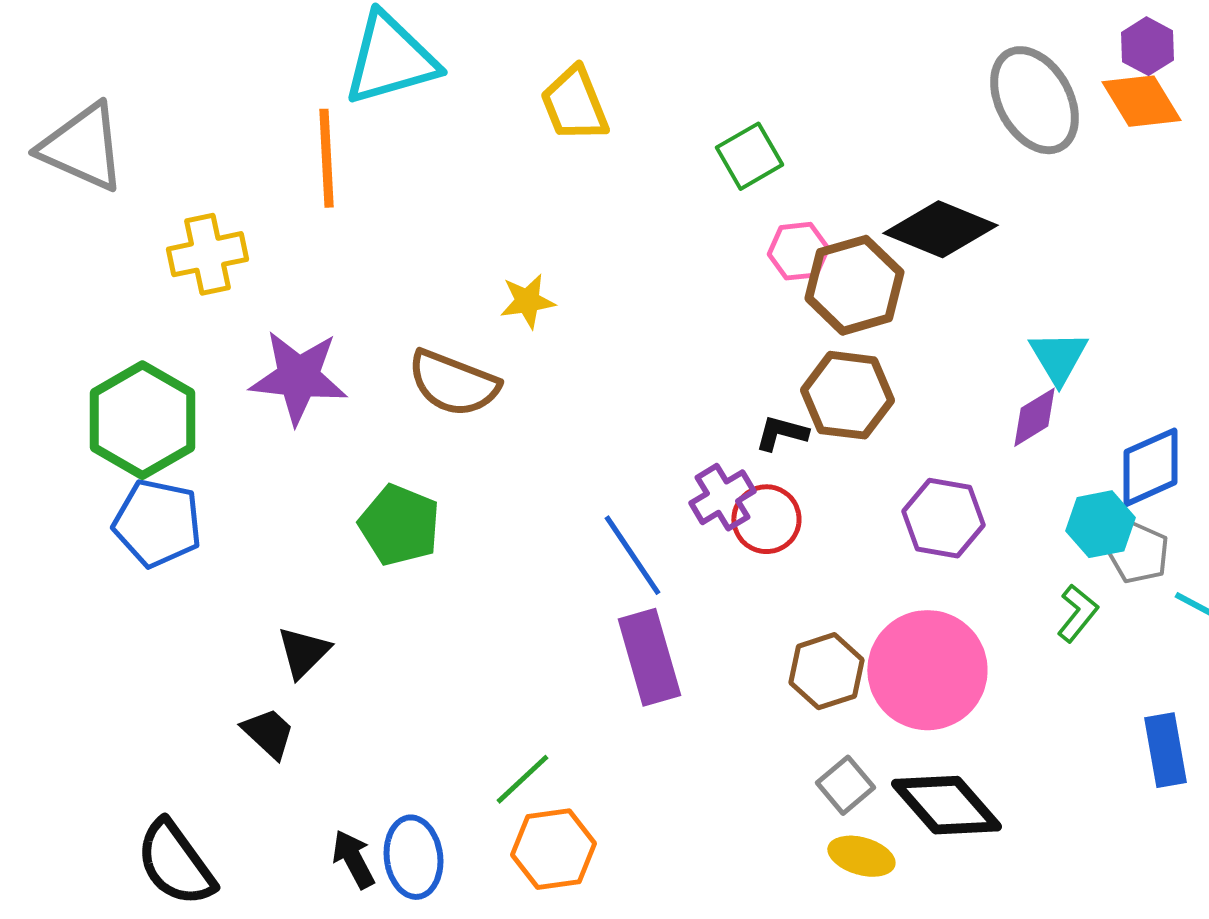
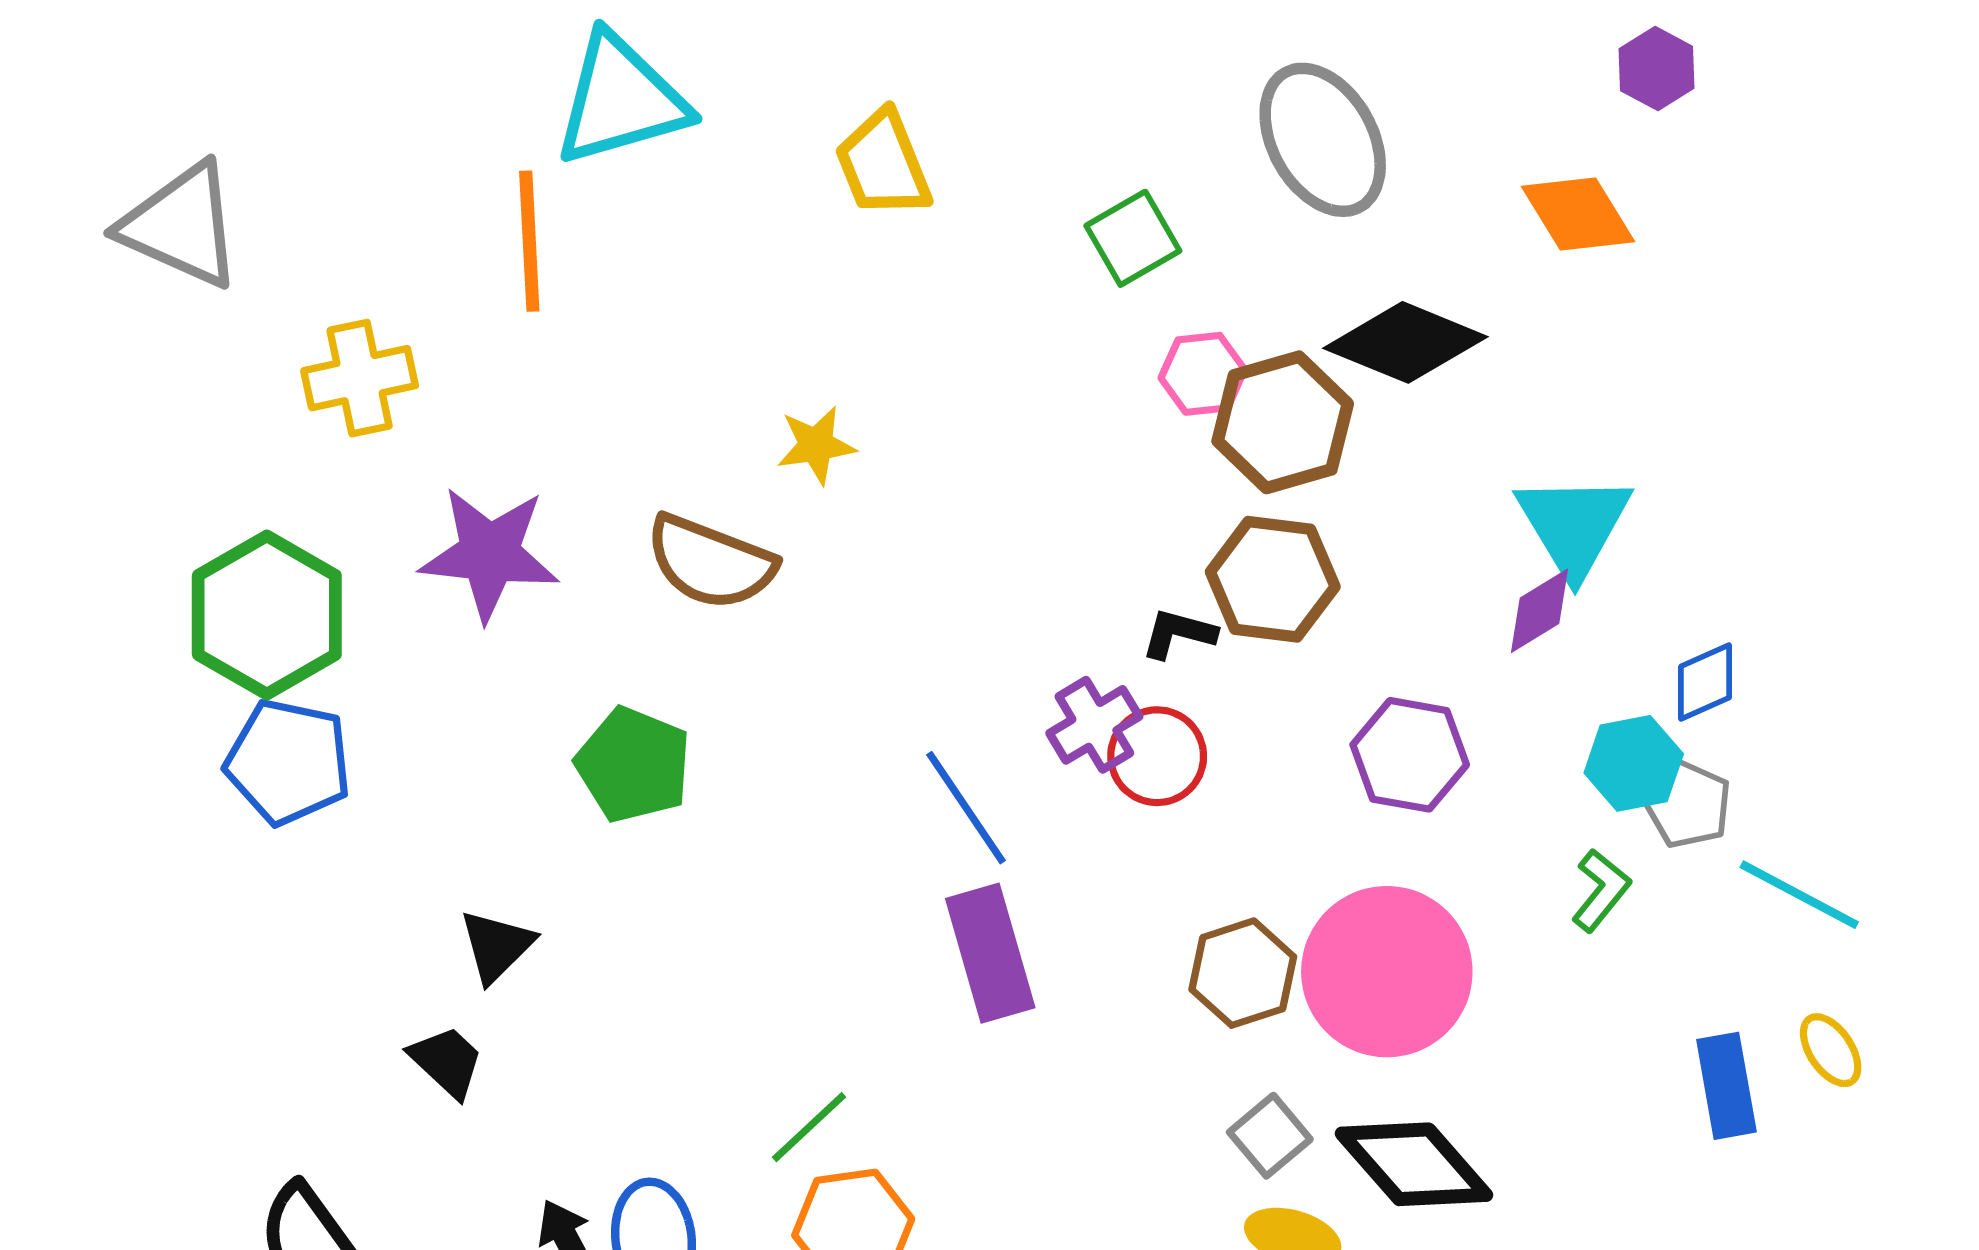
purple hexagon: (1147, 46) -> (1657, 68), moved
gray ellipse: (1034, 100) -> (1323, 140), moved
orange diamond: (1141, 101) -> (1578, 214), moved
cyan triangle: (1058, 357) -> (1574, 525), size x1.4
blue diamond: (1150, 467) -> (1705, 682), size x0.7

